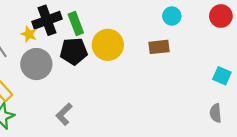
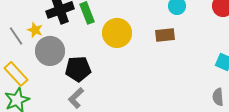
yellow star: (29, 34) -> (35, 30), moved
black pentagon: (74, 51) -> (78, 69), moved

